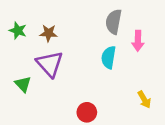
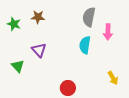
brown star: (49, 33) -> (38, 17), moved
purple triangle: (50, 64) -> (39, 50), size x0.7

